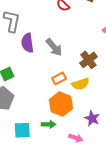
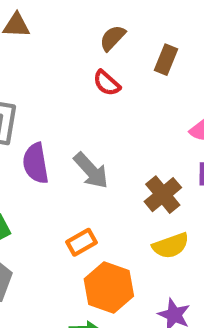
orange rectangle: (59, 78) -> (82, 242), moved
yellow semicircle: (80, 84) -> (171, 246), moved

